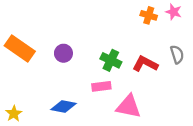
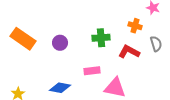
orange cross: (149, 15) -> (135, 26), moved
green cross: (111, 60) -> (101, 38), moved, turned -30

